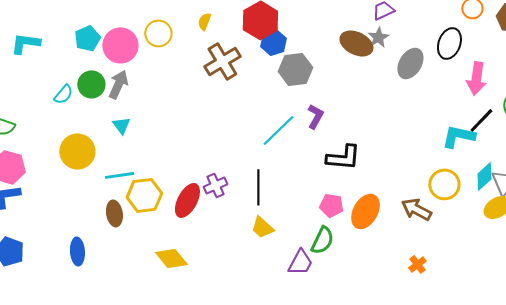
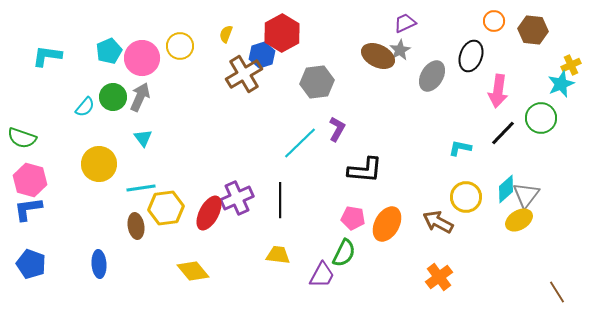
blue hexagon: (273, 42) -> (262, 55), moved
cyan L-shape: (458, 136) -> (460, 148), moved, size x0.7
purple cross: (215, 185) -> (237, 198), size x1.4
yellow trapezoid: (262, 227) -> (278, 255), moved, turned 145
orange cross: (417, 264) -> (439, 277), size x1.5

